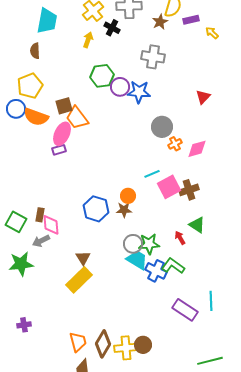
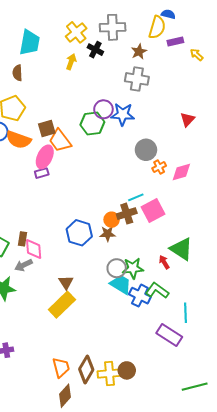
brown star: (160, 22) -> (139, 52), moved
green hexagon: (102, 76) -> (92, 123), moved
brown cross: (189, 190) -> (127, 214), moved
green triangle: (197, 225) -> (181, 249), size x1.4
cyan line: (211, 301) -> (185, 313), moved

